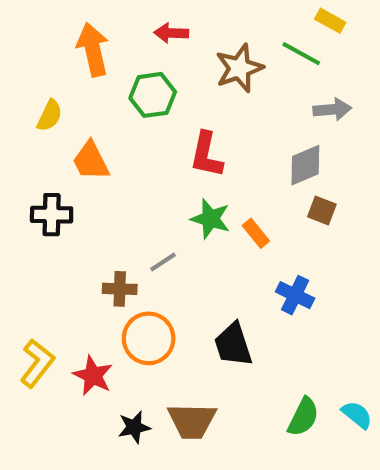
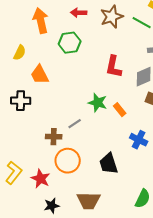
brown star: (239, 68) -> (112, 17), moved
red L-shape: (206, 155) -> (114, 67), moved
black star: (134, 427) -> (52, 206), moved

